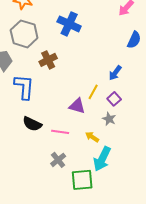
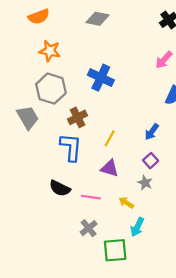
blue L-shape: (24, 87) -> (71, 147), moved
yellow line: (93, 92) -> (110, 138), moved
cyan arrow: (102, 159) -> (137, 227), size x0.7

